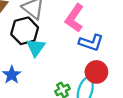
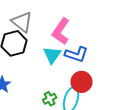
cyan triangle: (36, 48) -> (52, 55), moved

